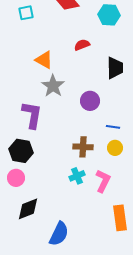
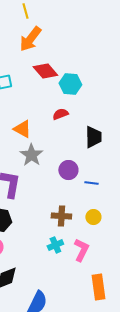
cyan hexagon: (109, 15) -> (70, 84), moved
blue line: (113, 127) -> (91, 183), moved

